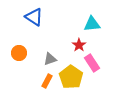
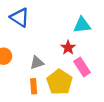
orange rectangle: (47, 81) -> (34, 86), turned -32

